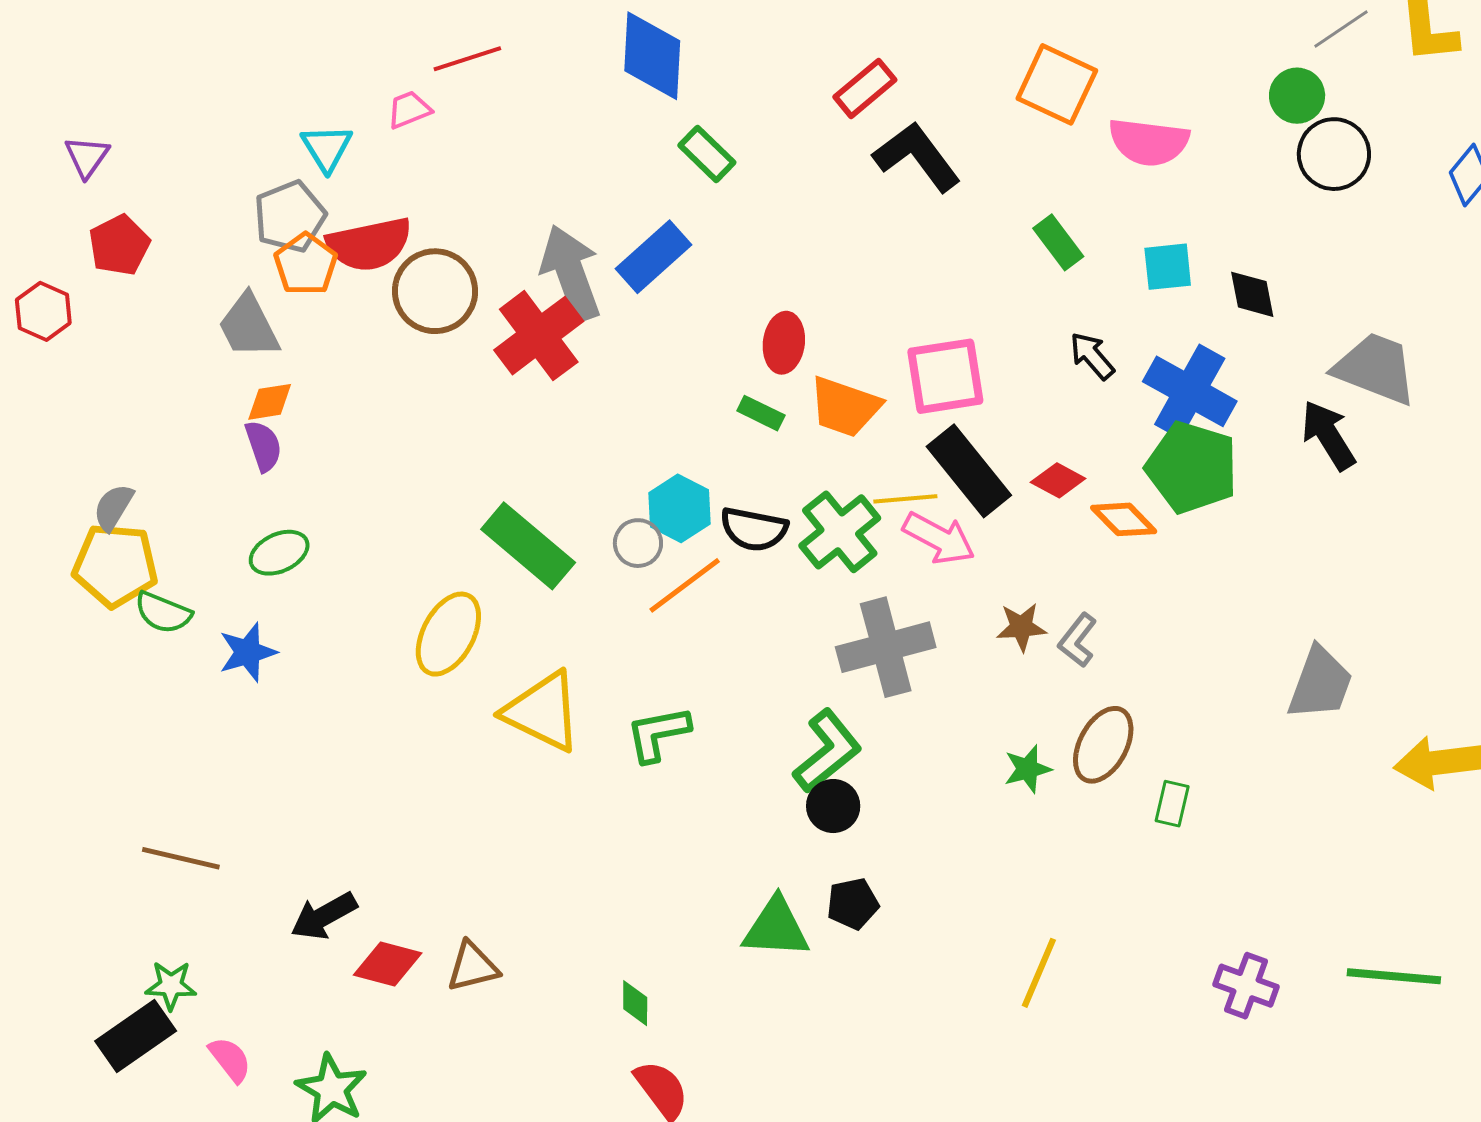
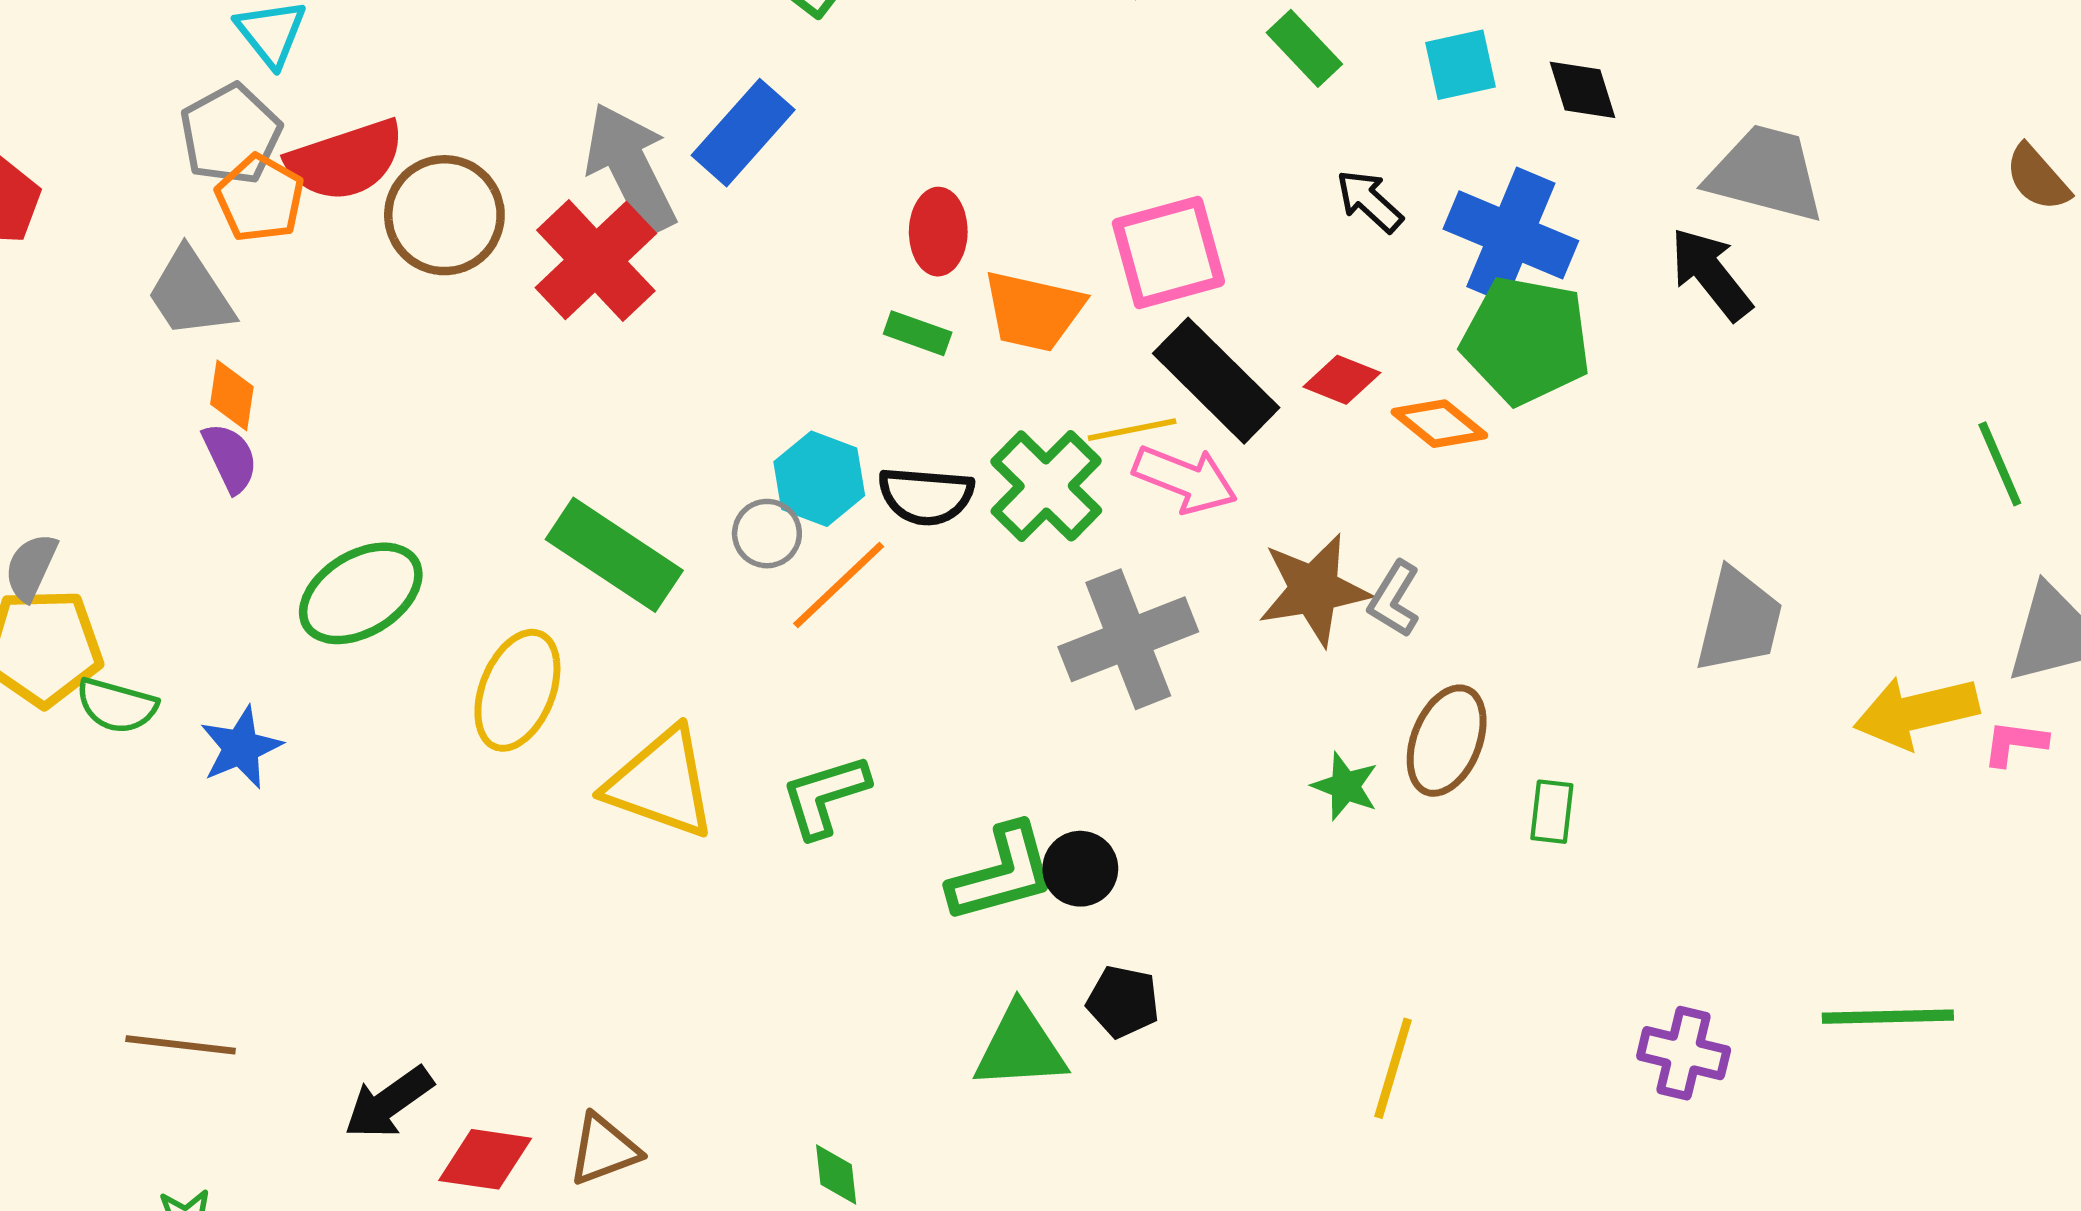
orange diamond: (270, 402) -> (232, 395), turned -66
green ellipse: (279, 553) -> (361, 593), moved, size x1.5
brown star: (1021, 627) -> (1314, 590), size x1.6
green L-shape: (827, 751) -> (1002, 873), moved, turned 30
green star: (1028, 769) -> (1345, 786), turned -30
black pentagon: (853, 904) -> (1123, 1002), turned 30

